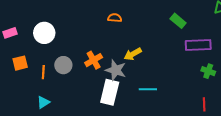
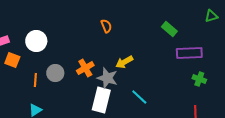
orange semicircle: (115, 18) -> (106, 26), turned 64
orange square: (20, 63) -> (12, 60), moved, turned 35
cyan line: (148, 89) -> (139, 97), turned 42

